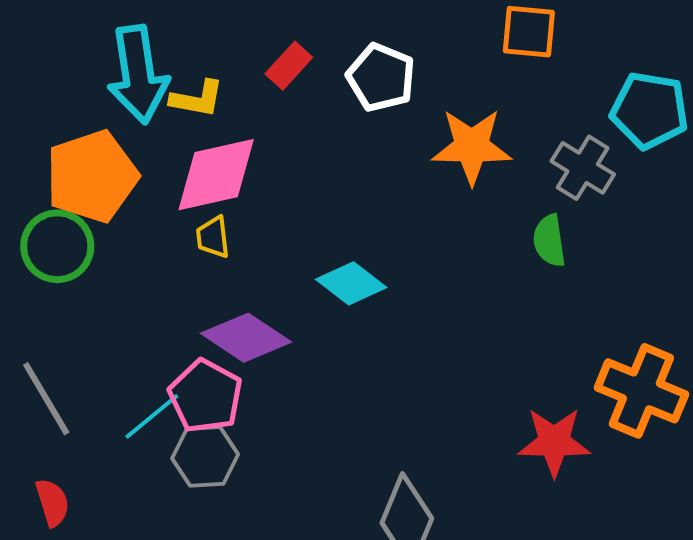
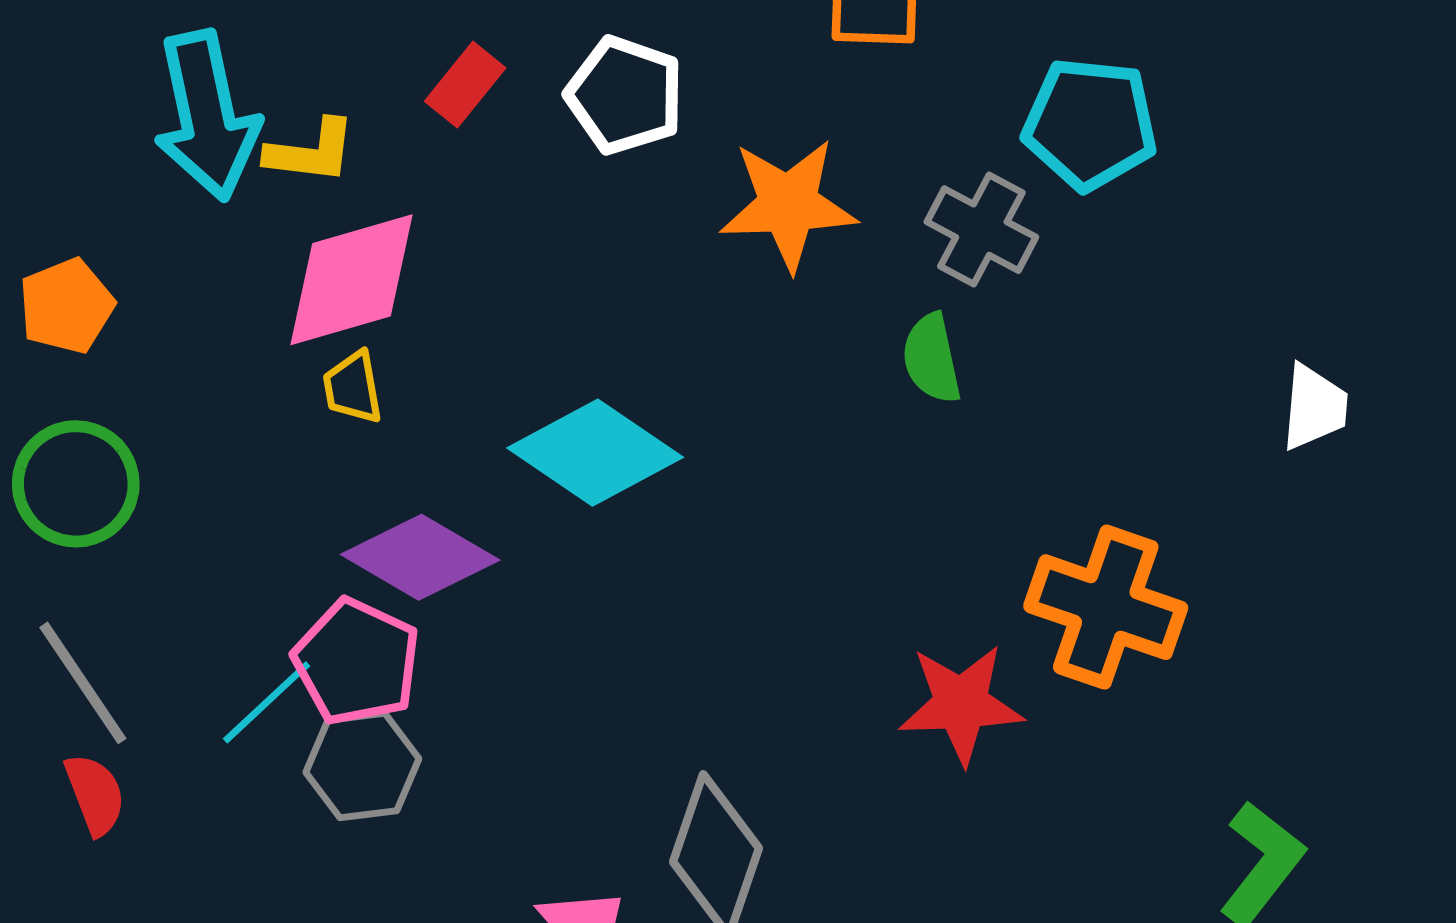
orange pentagon: (92, 176) -> (66, 306), moved, size x0.6
green circle: (57, 246) -> (76, 484), moved
cyan diamond: (351, 283) -> (595, 453), size x1.4
red semicircle: (52, 502) -> (95, 794), moved

